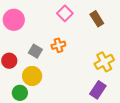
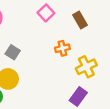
orange cross: (58, 45) -> (62, 48), moved

